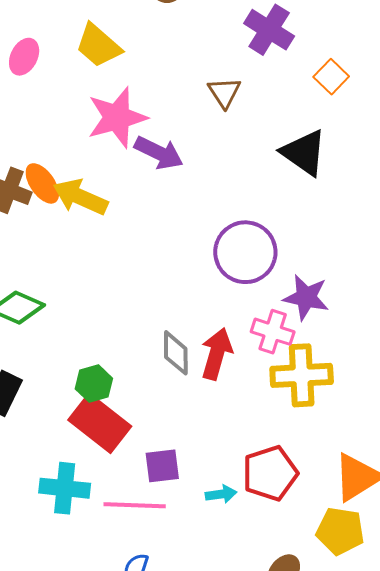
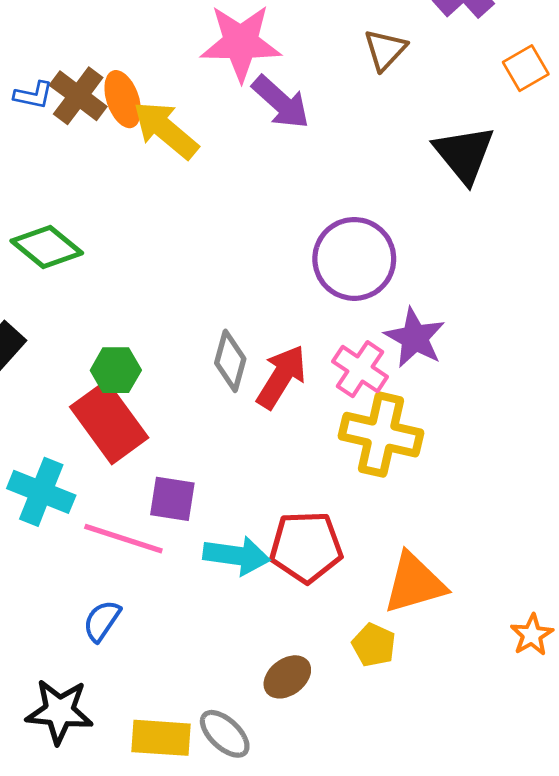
cyan arrow: (221, 494) -> (237, 556), size x1.6
yellow pentagon: (340, 531) -> (374, 645), size x0.7

